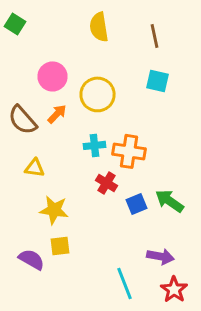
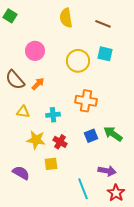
brown line: (154, 36) -> (103, 24), turned -56
yellow circle: (98, 94) -> (78, 61), moved
orange arrow: (57, 114) -> (38, 84), moved
cyan cross: (94, 145) -> (53, 115), moved
red cross: (106, 183) -> (60, 142), moved
yellow square: (60, 246) -> (51, 164), moved

